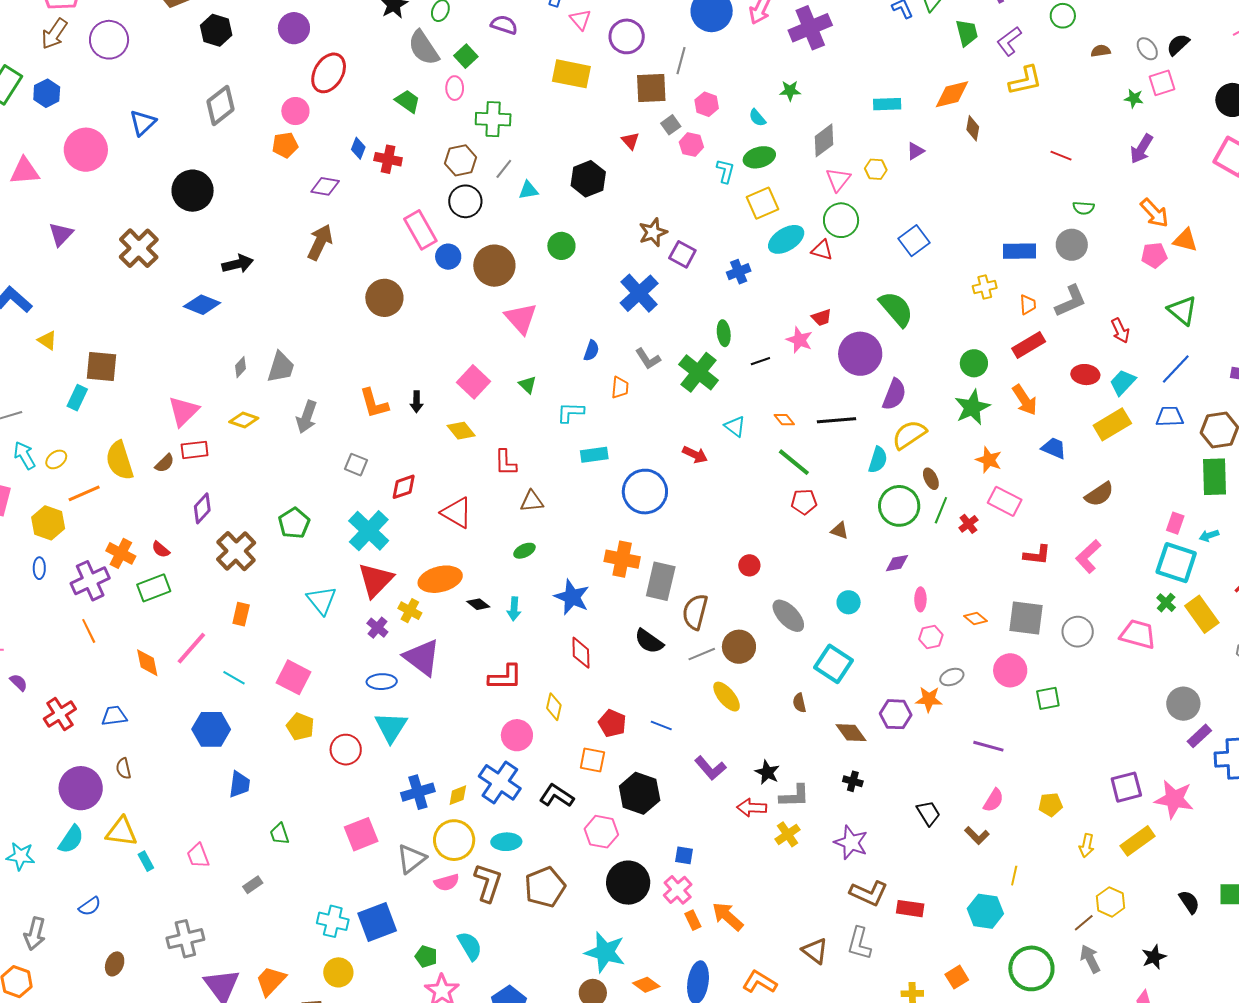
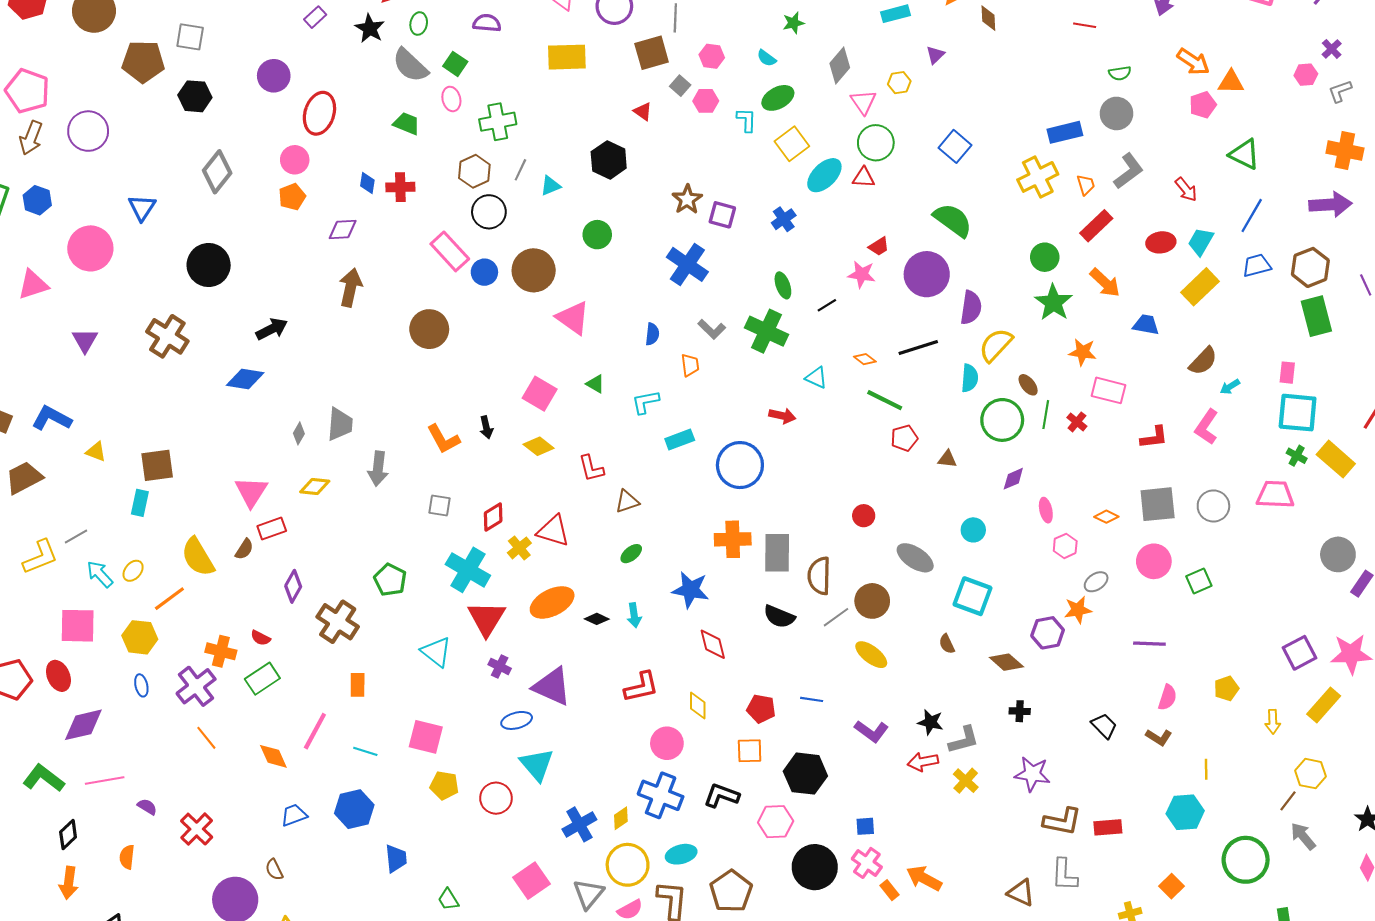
yellow cross: (985, 287) -> (1038, 177), size x1.6
cyan arrow: (1209, 536) -> (1230, 387), moved
yellow cross: (410, 611) -> (519, 548), moved, turned 35
blue trapezoid: (114, 716) -> (294, 815), moved

